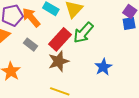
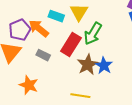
brown star: (59, 61) -> (88, 65), moved
blue star: (103, 67) -> (104, 65), moved

